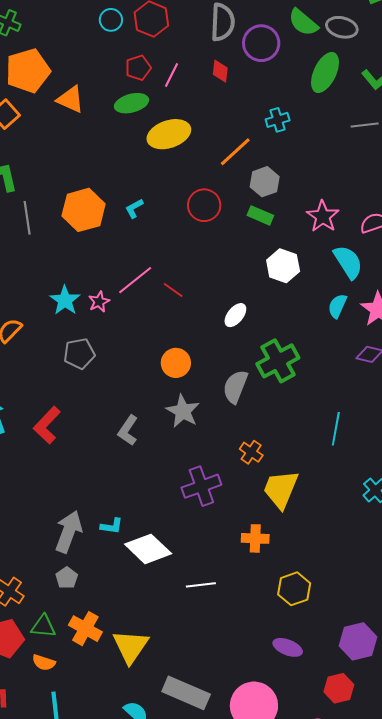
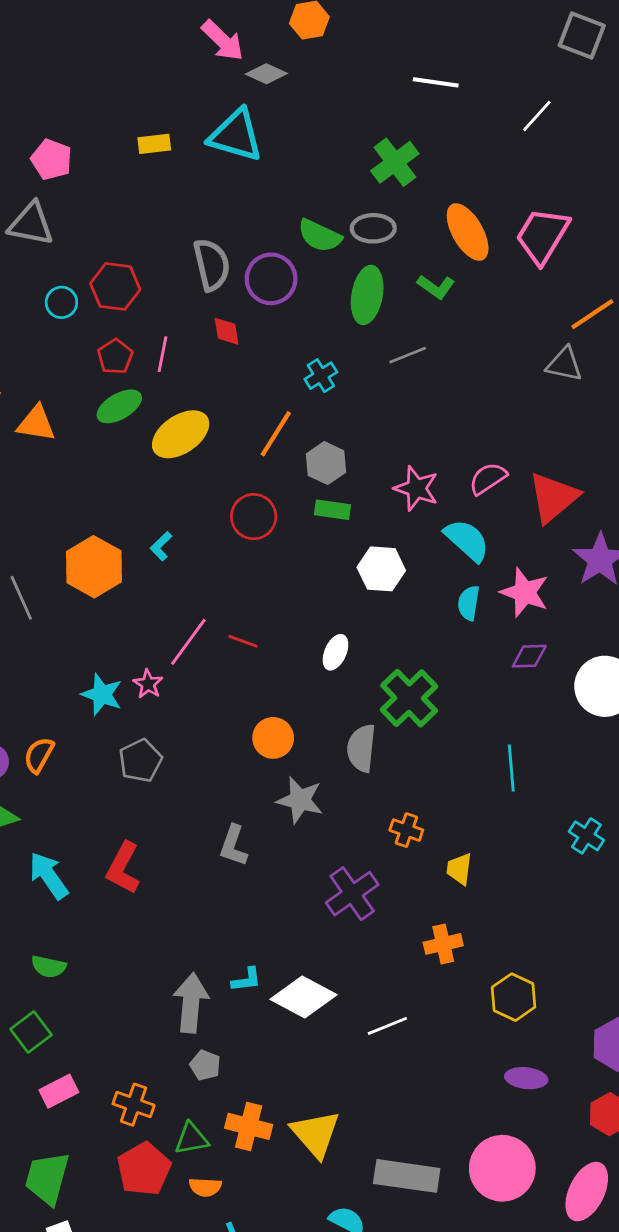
gray line: (365, 125) -> (408, 355), moved
yellow trapezoid: (281, 489) -> (459, 869), size x0.6

